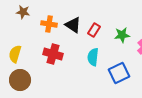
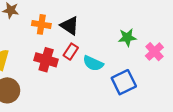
red rectangle: (94, 30) -> (71, 52), moved
cyan semicircle: (93, 57) -> (93, 63), turned -72

